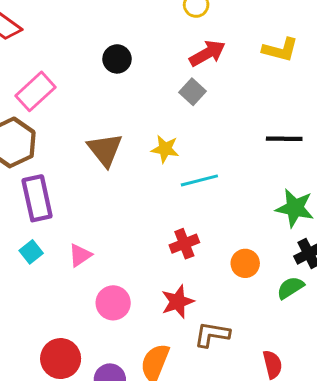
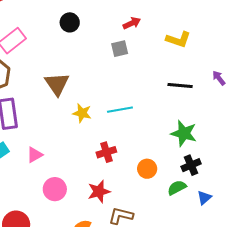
yellow L-shape: (280, 50) -> (178, 39), moved
red arrow: (207, 53) -> (132, 23), size x0.7
gray square: (192, 92) -> (120, 49), turned 30
yellow star: (165, 149) -> (82, 113), moved

